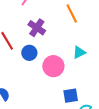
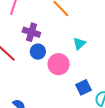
blue circle: (29, 53) -> (38, 52), moved

